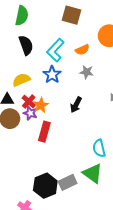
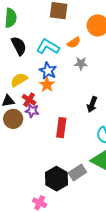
cyan L-shape: (55, 50) -> (48, 47), turned 85
orange star: (41, 105) -> (47, 85), moved
black arrow: (76, 105) -> (92, 104), moved
red rectangle: (44, 132) -> (61, 128), moved

